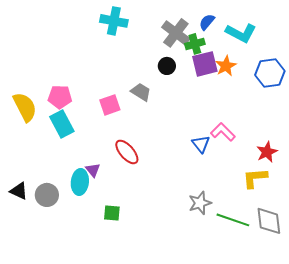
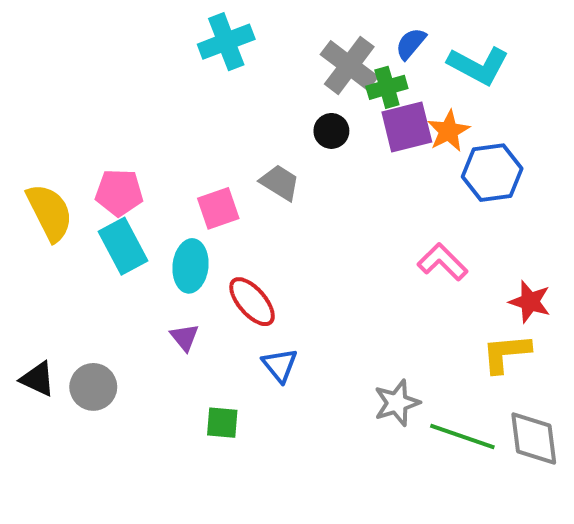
cyan cross: (114, 21) -> (226, 42), turned -32
blue hexagon: (270, 73) -> (492, 173), moved
blue triangle: (201, 144) -> (280, 365), moved
red star: (267, 152) -> (530, 302), turned -30
cyan ellipse: (80, 182) -> (190, 266), moved

